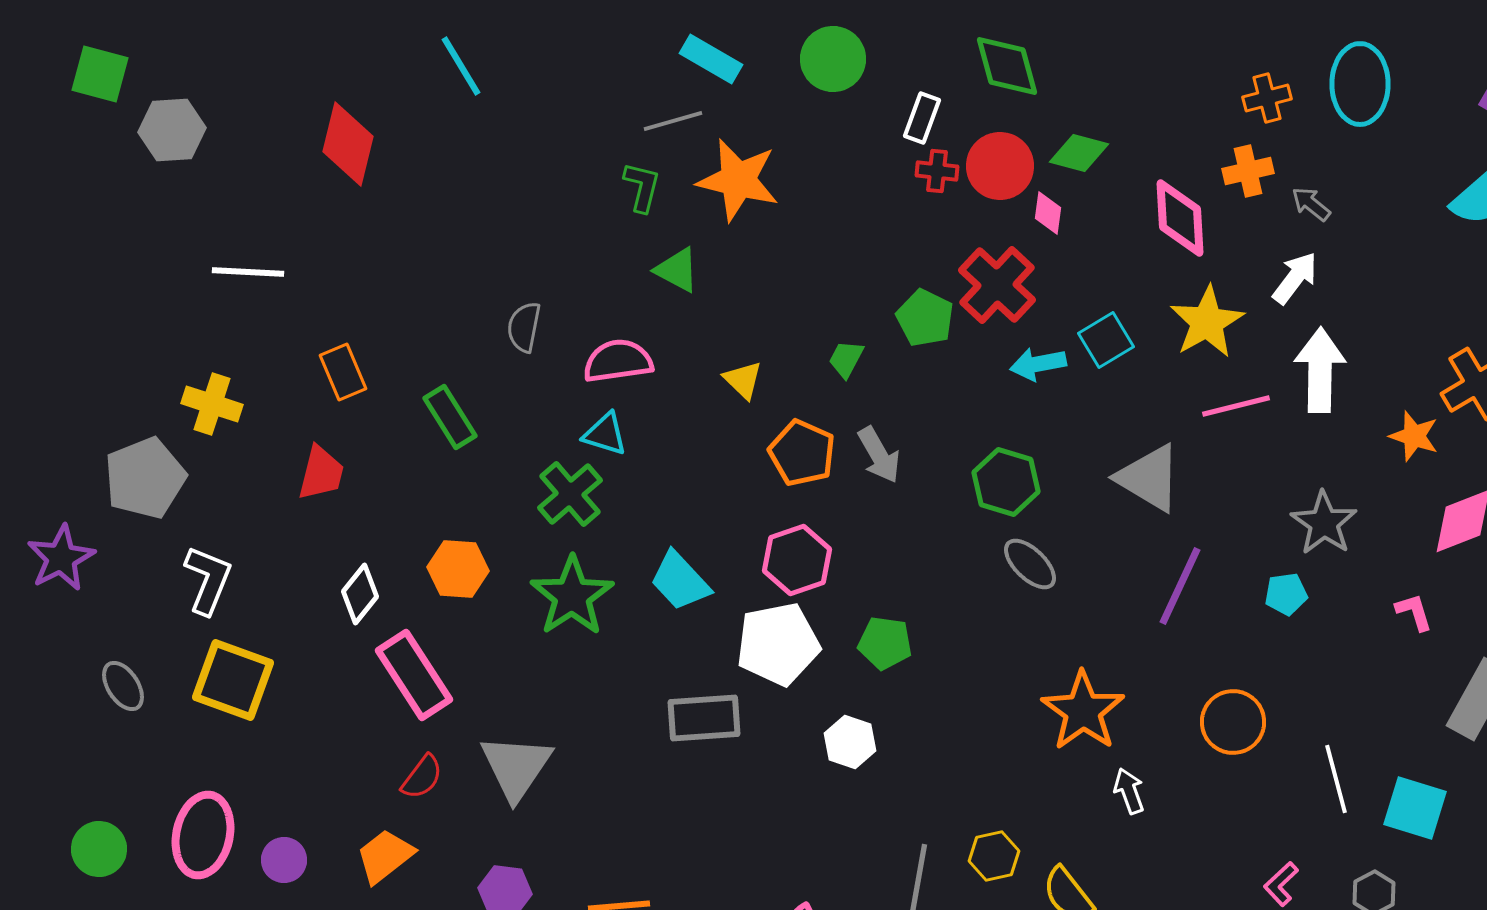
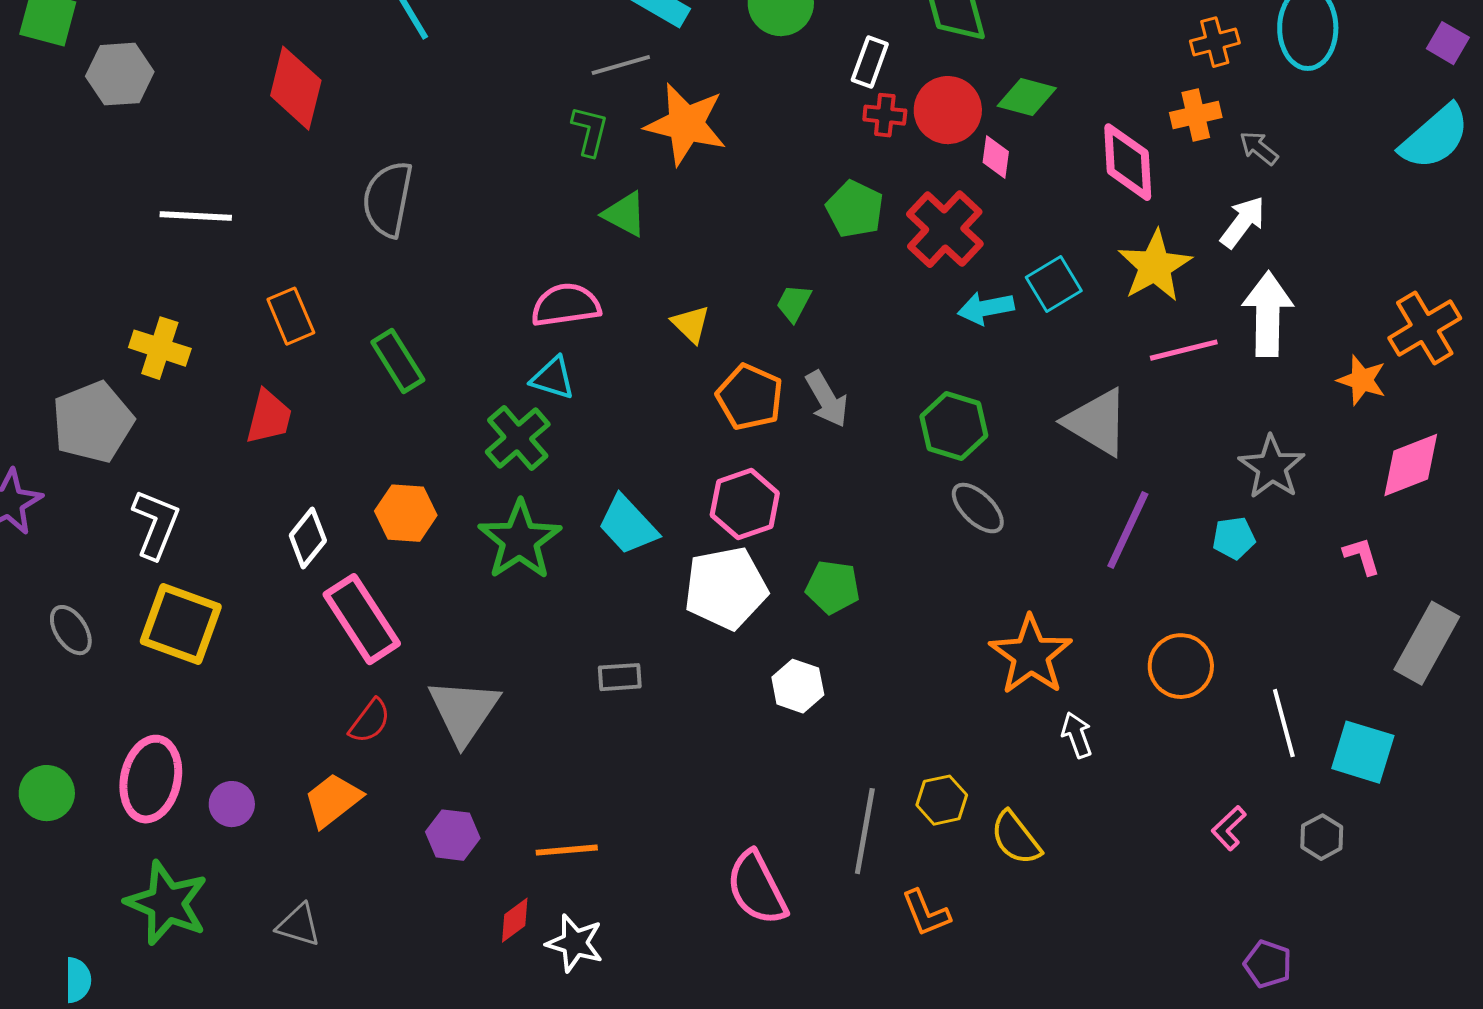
green pentagon: (925, 318) -> (855, 209), moved
gray semicircle: (524, 327) -> (388, 199), moved, size x1.5
gray rectangle: (704, 718) -> (620, 677), moved, size x0.6

